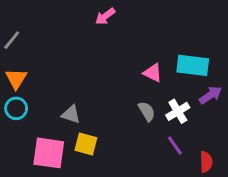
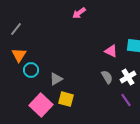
cyan circle: (16, 108) -> (31, 70), moved
gray triangle: (71, 114) -> (56, 79), turned -48
pink square: (49, 153) -> (41, 105), turned 35

